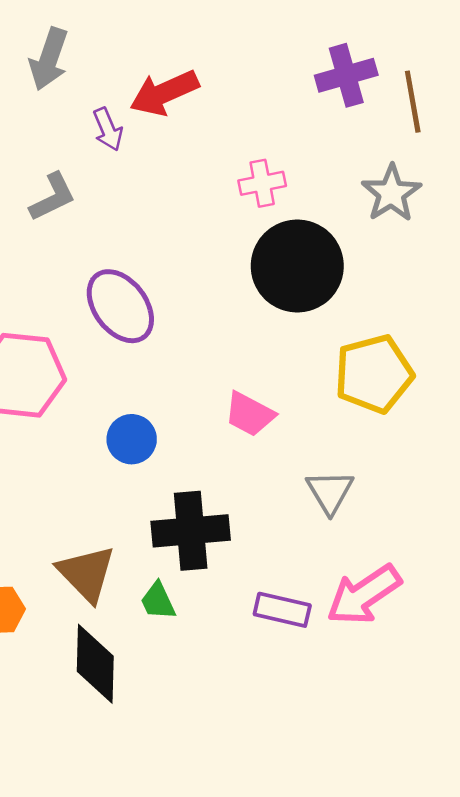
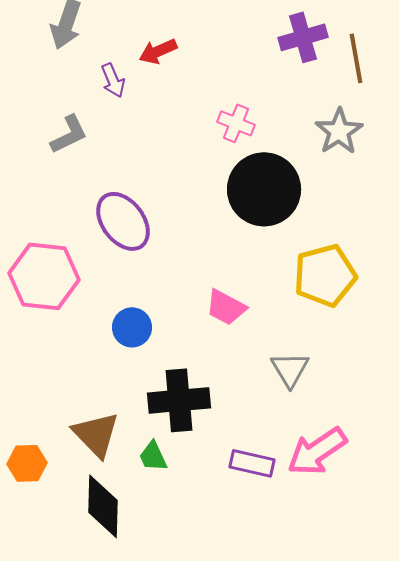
red arrow: (164, 93) -> (158, 51), size x0.7
pink cross: (262, 183) -> (236, 123), turned 33

